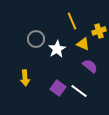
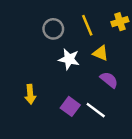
yellow cross: (99, 31) -> (120, 22), moved
gray circle: (36, 39) -> (53, 29), moved
white star: (57, 49) -> (69, 59), turned -30

